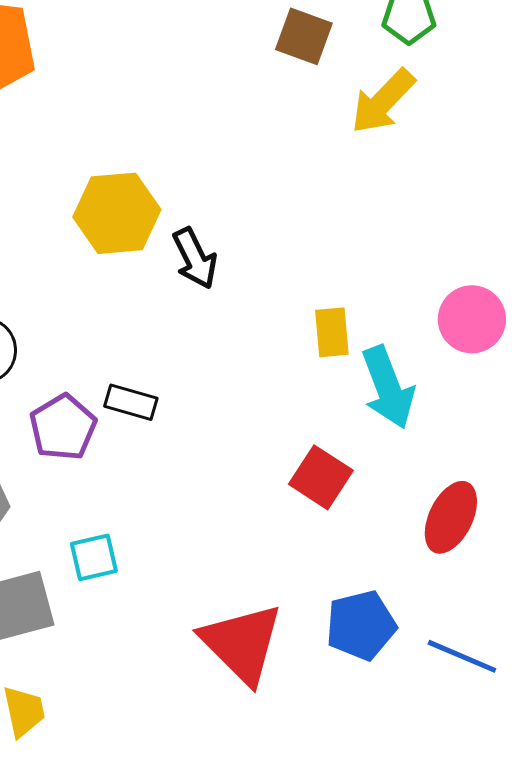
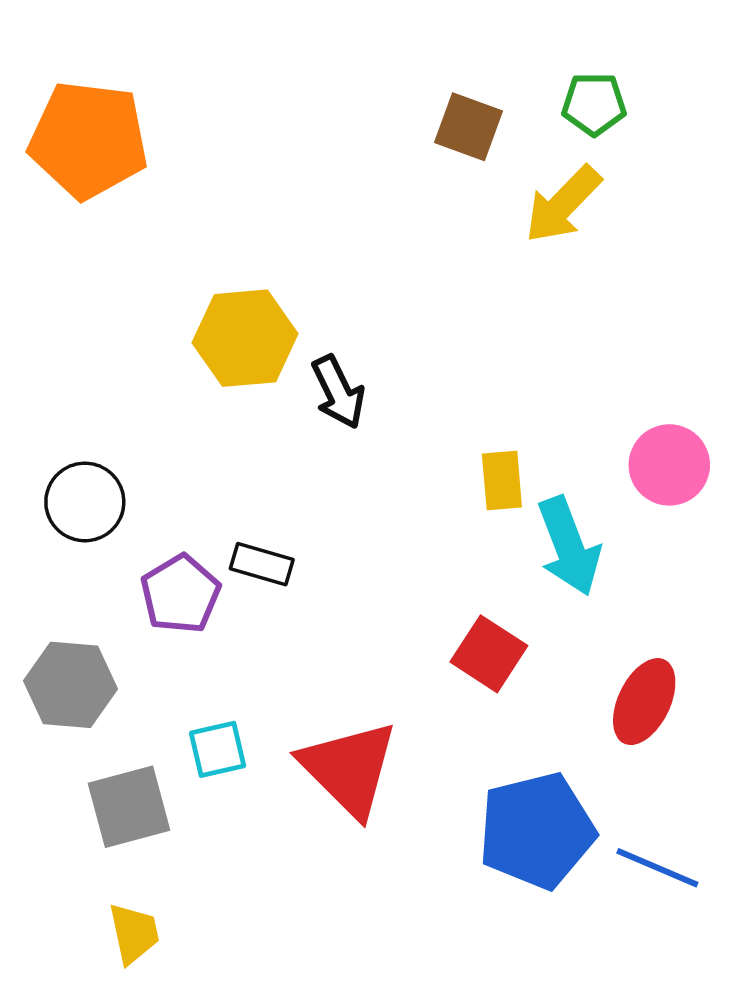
blue pentagon: (361, 625) -> (537, 831), size x1.4
red triangle: (242, 643) -> (349, 769), moved

